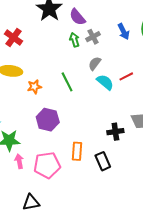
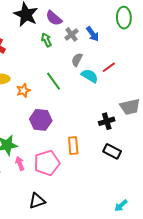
blue arrow: (124, 31) -> (93, 34), moved
green arrow: (74, 40) -> (46, 40), moved
black rectangle: (103, 161) -> (112, 151), moved, turned -30

